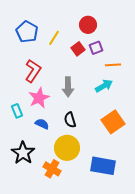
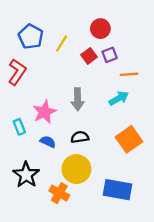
red L-shape: (33, 71) -> (17, 72), moved
black semicircle: (70, 120) -> (80, 137), turned 98

